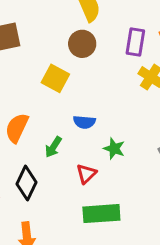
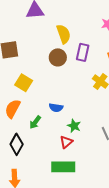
purple rectangle: (135, 42) -> (83, 52), moved
yellow square: (55, 78) -> (24, 83), moved
red triangle: (86, 174) -> (66, 142), moved

